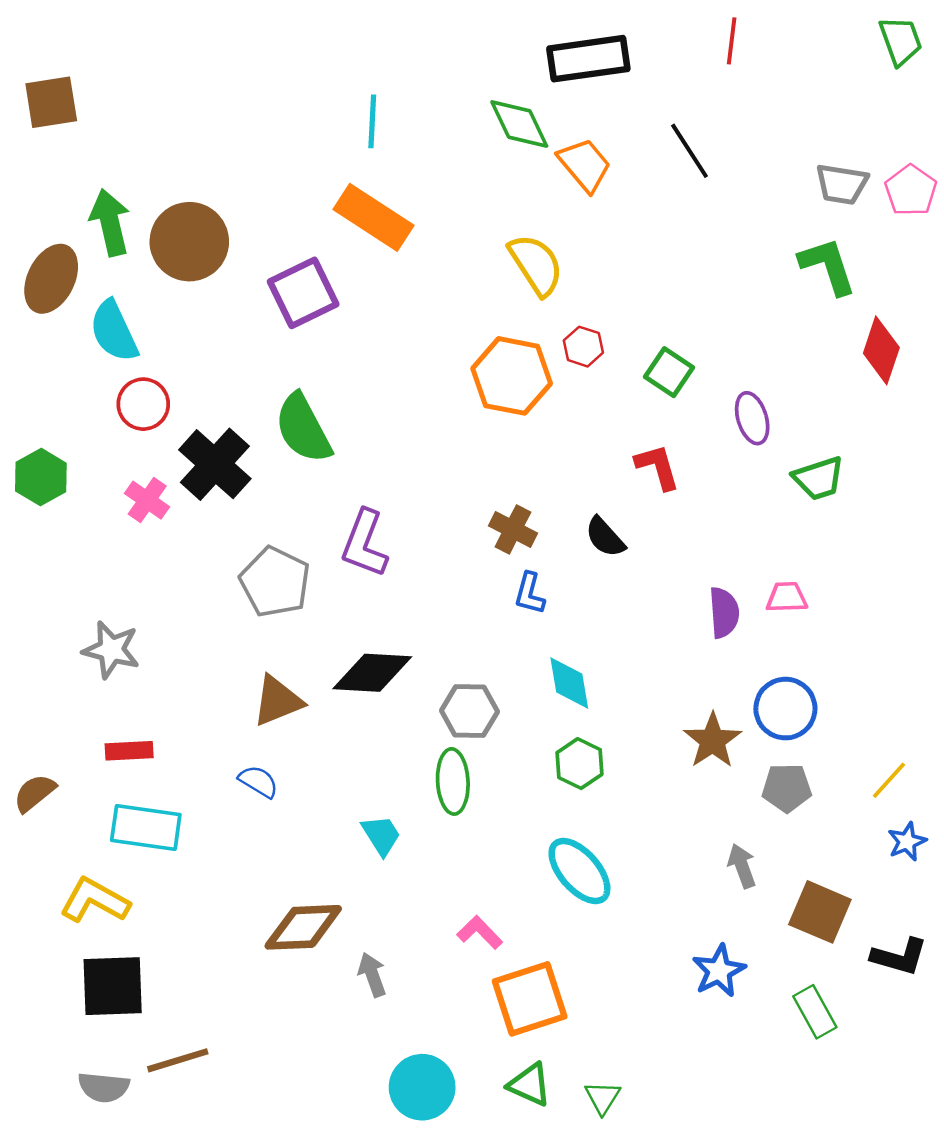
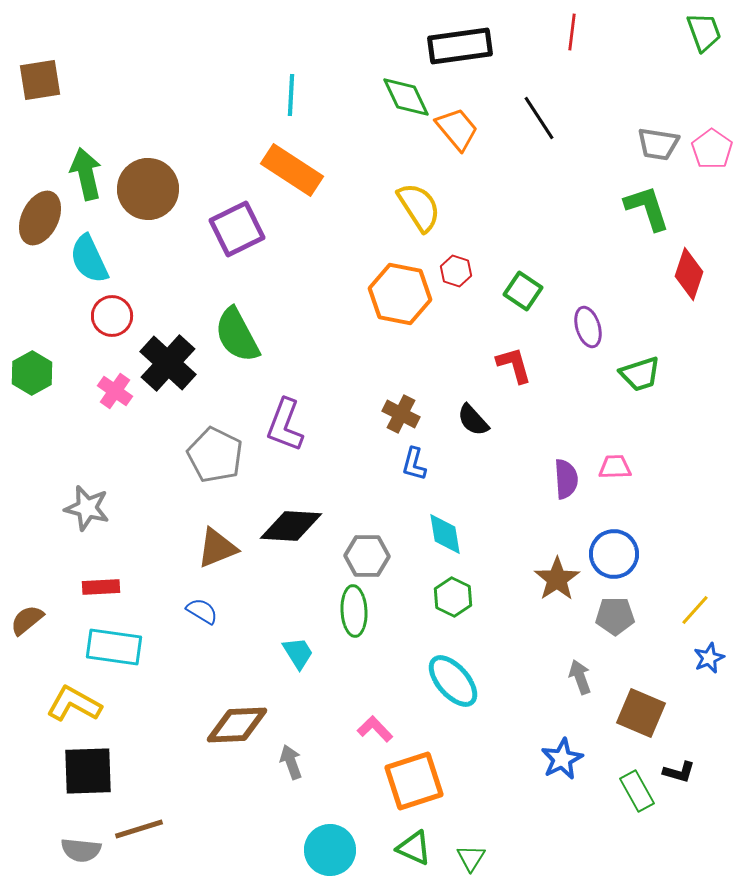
black L-shape: (899, 957) -> (679, 772), moved, size x0.7

